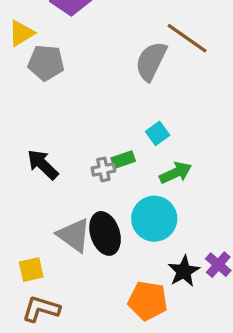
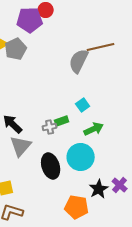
brown line: (187, 38) -> (101, 47), turned -48
gray pentagon: (46, 63) -> (16, 49), moved, turned -30
gray triangle: (74, 235) -> (21, 146), moved, turned 35

